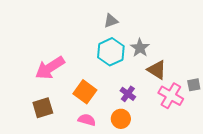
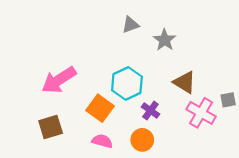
gray star: (140, 48) -> (165, 40), moved
cyan hexagon: (111, 52) -> (127, 83), moved

